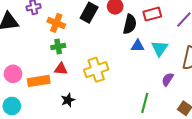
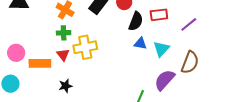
red triangle: (61, 69) -> (63, 55), turned 40
yellow cross: (96, 70) -> (85, 47), moved
purple semicircle: (168, 79) -> (165, 80), size x1.6

